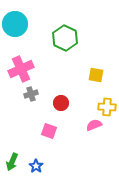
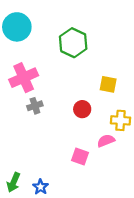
red circle: (61, 103) -> (82, 109), moved
pink square: (49, 131) -> (80, 156), moved

